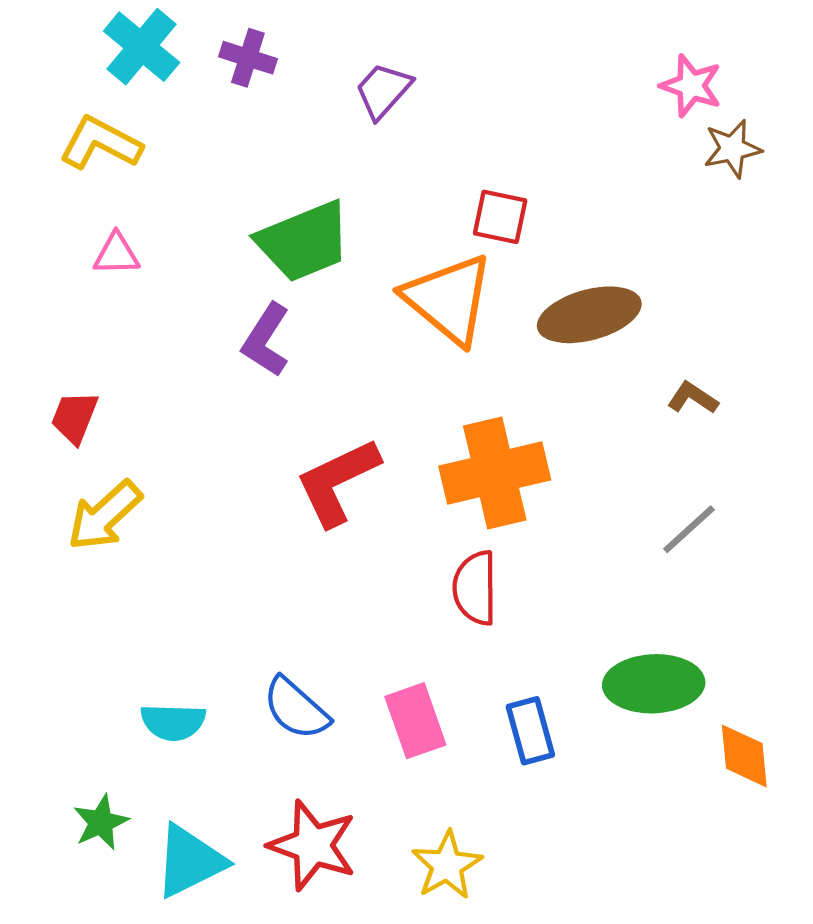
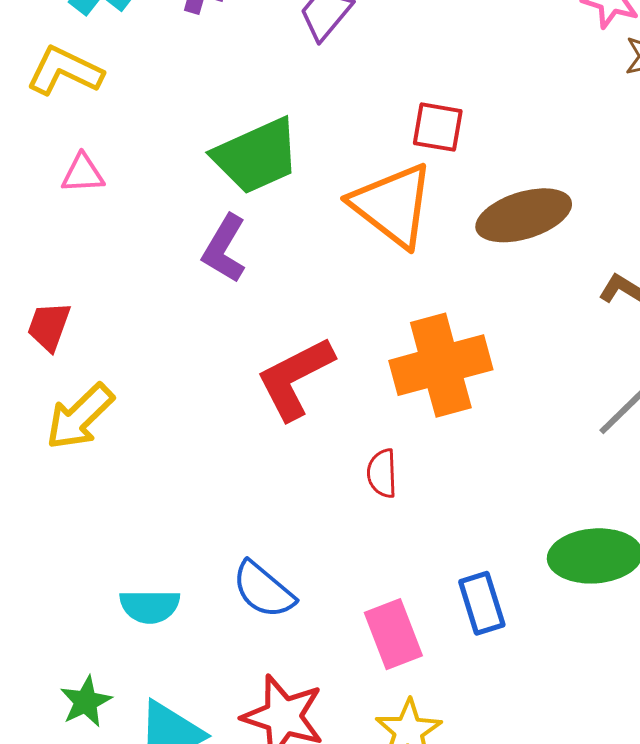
red semicircle: (475, 588) -> (382, 473), moved, size x0.7
pink rectangle: (415, 721) -> (393, 634), moved

